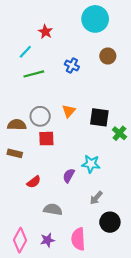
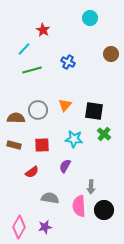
cyan circle: (95, 19) -> (90, 18), size x0.6
brown circle: (108, 56) -> (111, 54), moved
green cross: (119, 133) -> (104, 134), moved
red square: (46, 139) -> (42, 145), moved
cyan star: (91, 164) -> (74, 139), moved
gray arrow: (96, 198) -> (91, 187), turned -40
pink semicircle: (78, 239) -> (79, 206), moved

